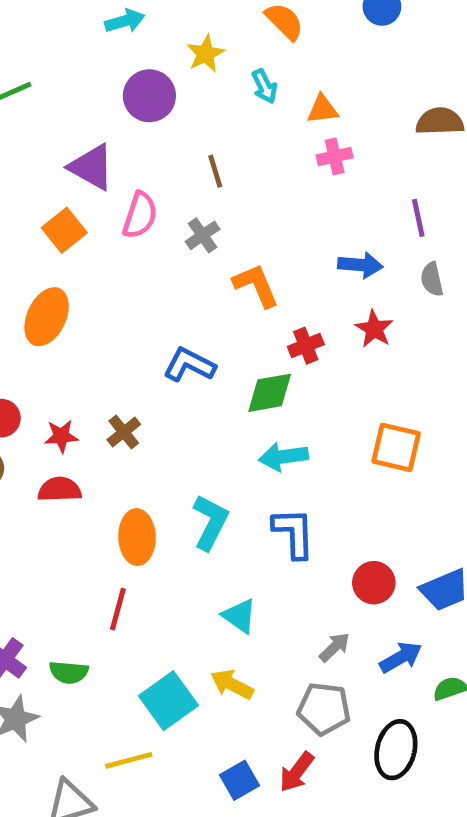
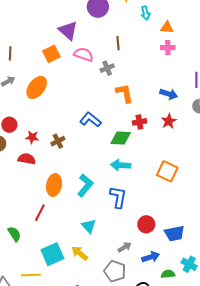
pink semicircle: (140, 215) -> (84, 54), turned -102
green semicircle: (69, 672) -> (14, 234), turned -140

